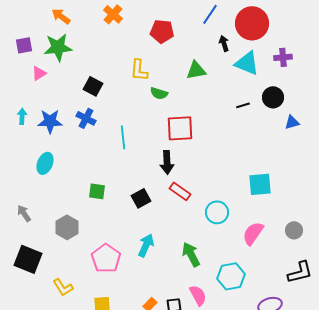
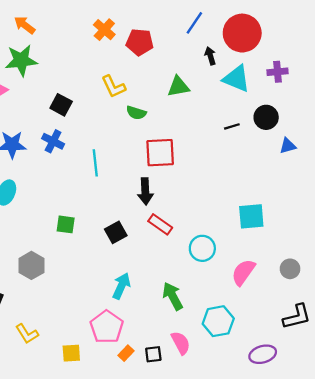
orange cross: (113, 14) -> (104, 30), moved
yellow L-shape: (139, 70) -> (113, 87), turned -30
pink pentagon: (106, 258) -> (107, 327), moved

